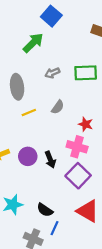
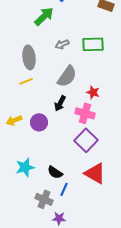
gray semicircle: (58, 107) -> (67, 76), size x1.6
yellow line: (29, 112) -> (26, 81), moved
black arrow: (50, 160) -> (60, 103), moved, turned 49

